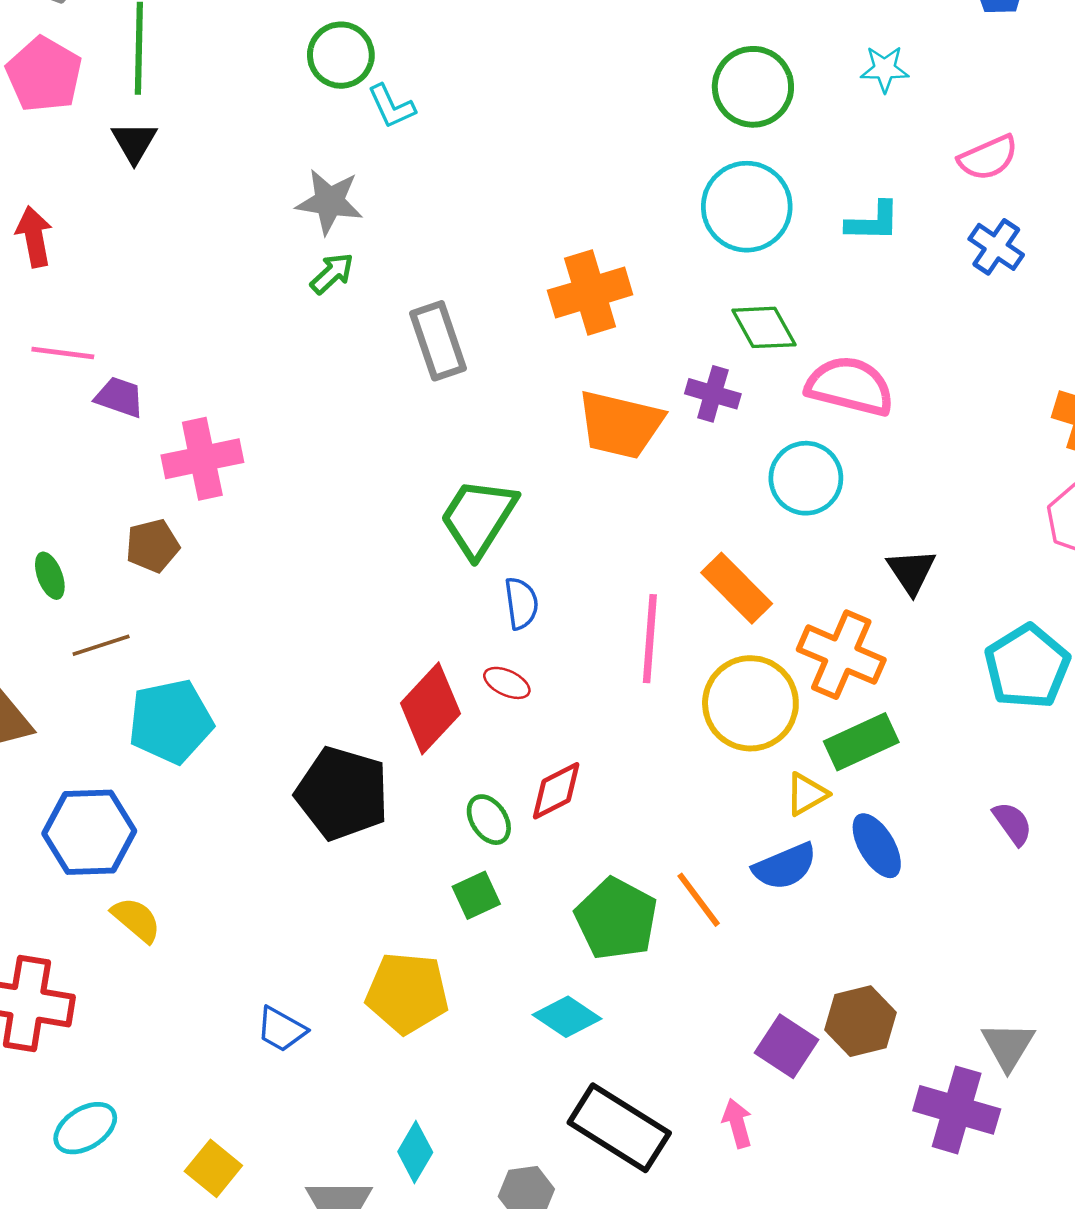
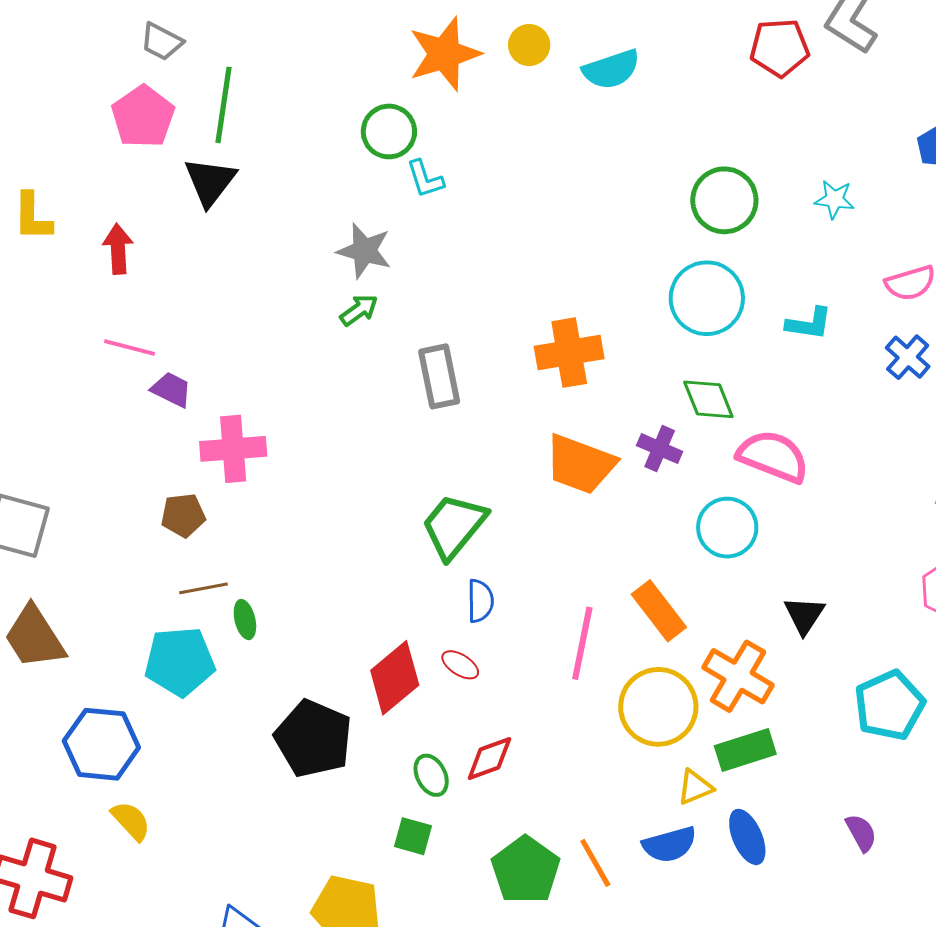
black triangle: (134, 142) -> (210, 182), size x1.4
green ellipse: (50, 576) -> (245, 620), moved
brown line: (101, 645) -> (203, 588), moved
green square: (476, 895) -> (413, 836), turned 33

